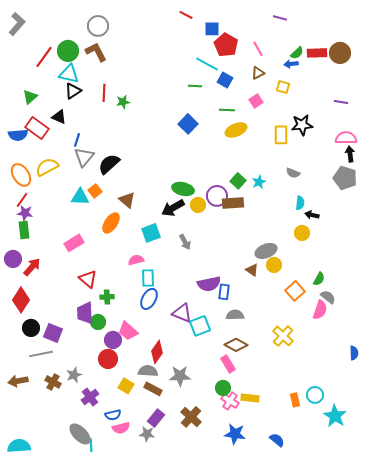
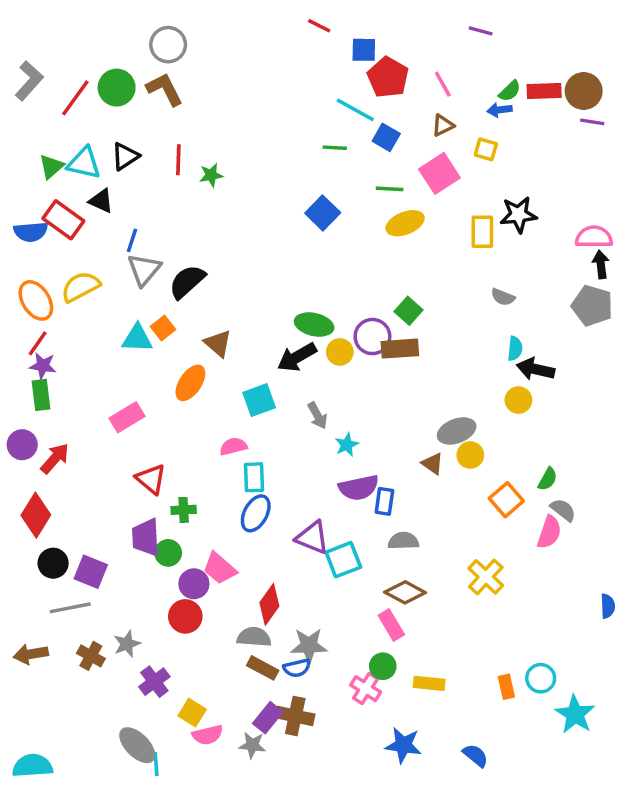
gray L-shape: (17, 24) -> (29, 81), moved
cyan triangle: (69, 74) -> (84, 163), moved
pink square: (256, 101) -> (439, 173), size x1.6
purple line: (341, 102) -> (592, 122), moved
cyan star: (259, 182) -> (347, 445), moved
black arrow: (312, 215) -> (536, 369), size x1.5
yellow square: (126, 386) -> (192, 713), moved
pink cross: (230, 401) -> (366, 689), moved
blue semicircle: (113, 415) -> (297, 668), moved
brown cross: (191, 417) -> (295, 716), moved, turned -30

